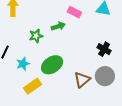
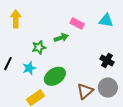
cyan star: (23, 64) -> (29, 68), moved

